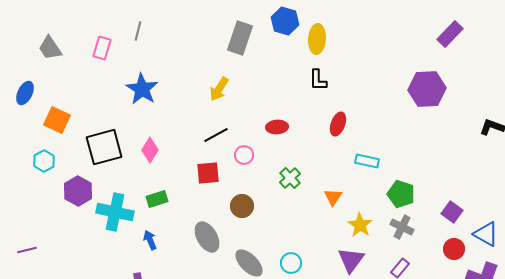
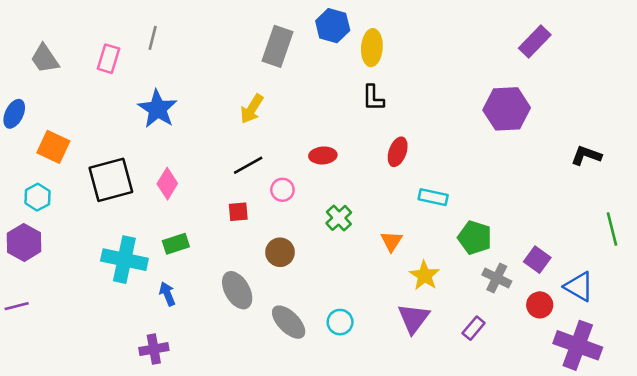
red square: (208, 173) -> (238, 212), size x0.7
purple hexagon: (78, 191) -> (24, 242), moved
gray cross: (402, 227) -> (497, 278), moved

